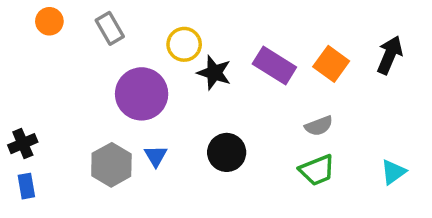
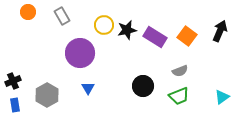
black star: (214, 73) -> (127, 30), moved, turned -30
black circle: (227, 152) -> (143, 86), moved
gray hexagon: (111, 165) -> (47, 95), moved

